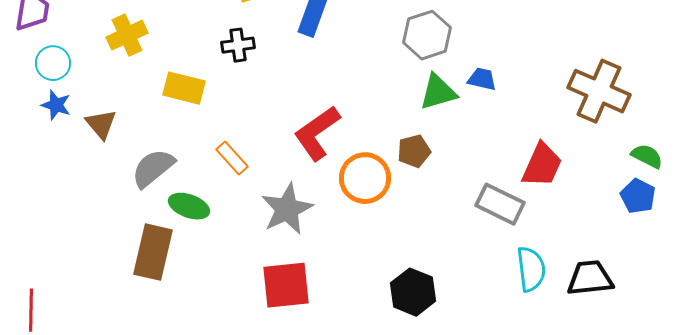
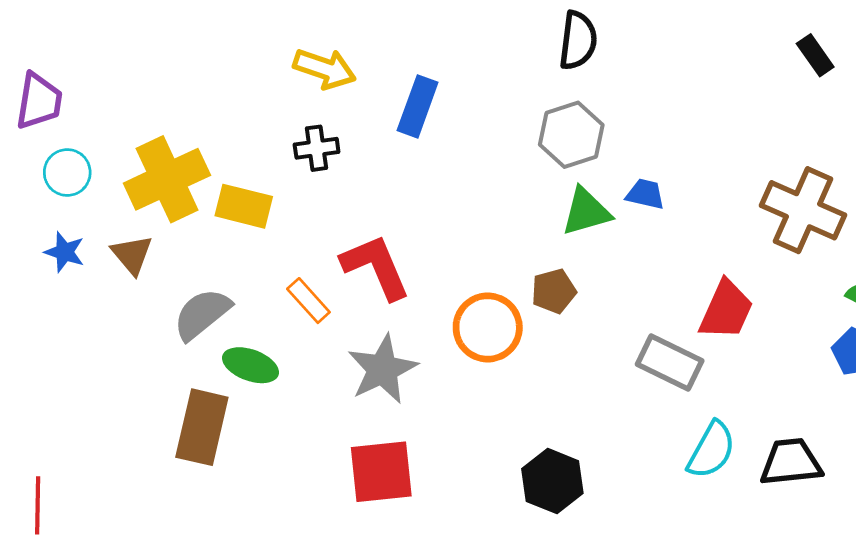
yellow cross: (127, 35) -> (167, 179), moved, size x1.5
blue star: (56, 105) -> (65, 252), moved
red L-shape: (317, 133) -> (376, 267), moved, turned 102
cyan semicircle: (531, 269) -> (711, 450), turned 36

